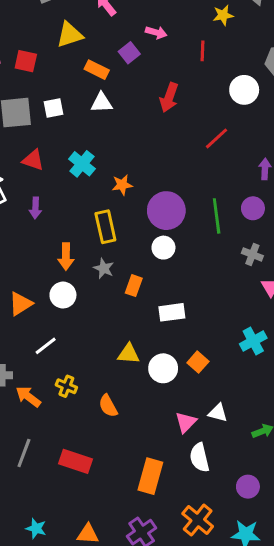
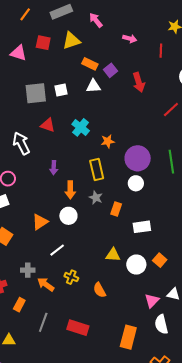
purple square: (129, 53) -> (110, 70), moved
red square: (26, 61) -> (43, 43), moved
red arrow: (169, 98) -> (139, 82), turned -36
purple arrow: (35, 208) -> (54, 168), moved

